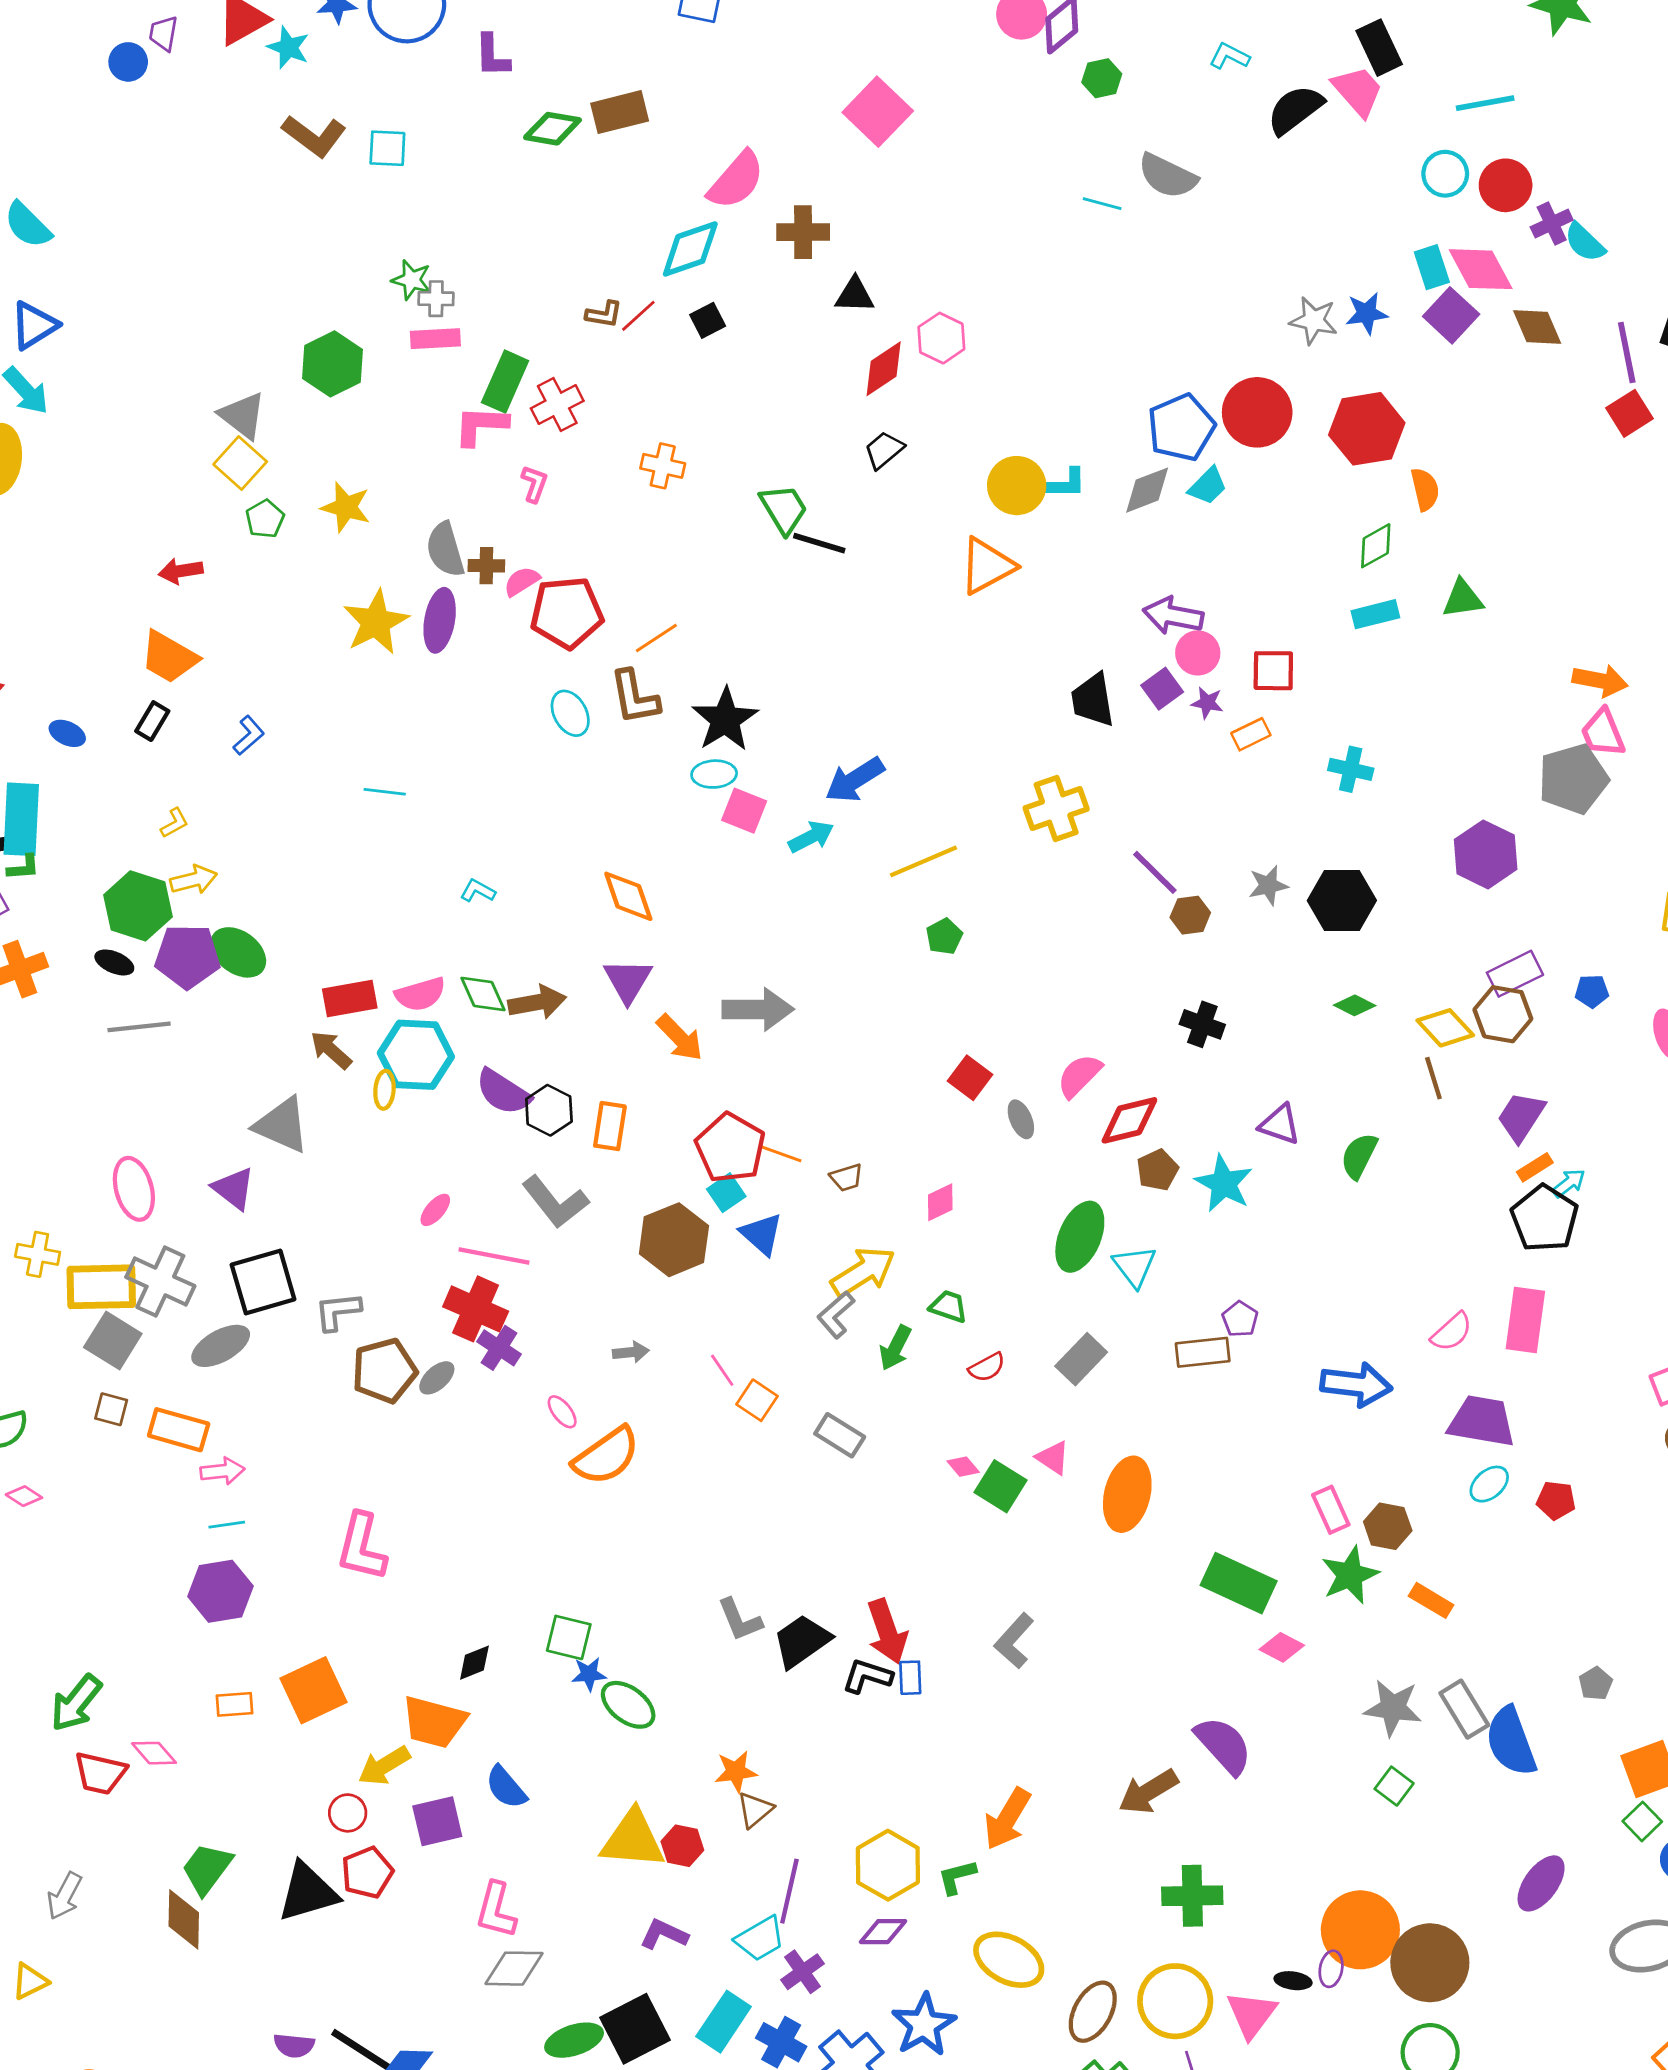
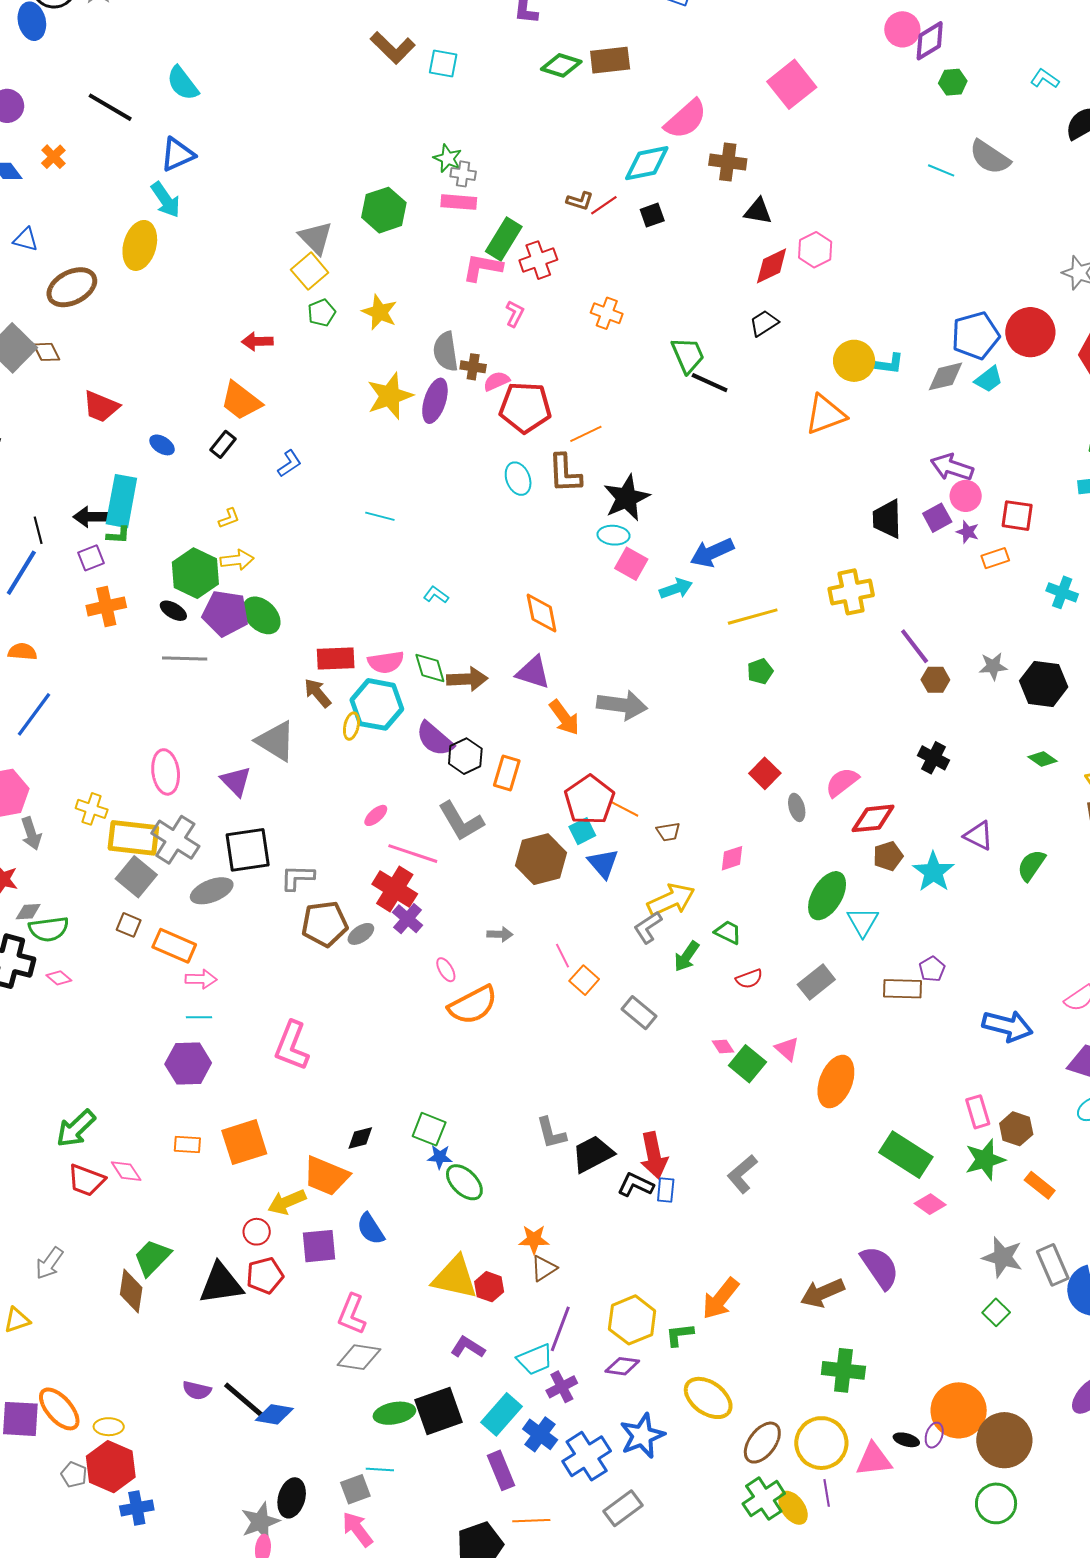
purple triangle: (628, 981) -> (533, 672), turned -51
pink triangle: (1251, 2014) -> (874, 1460), turned 39

